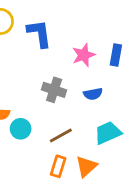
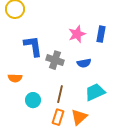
blue L-shape: (39, 34) -> (33, 46), moved
cyan circle: (21, 129) -> (33, 100), moved
brown line: (61, 135) -> (60, 94), turned -48

